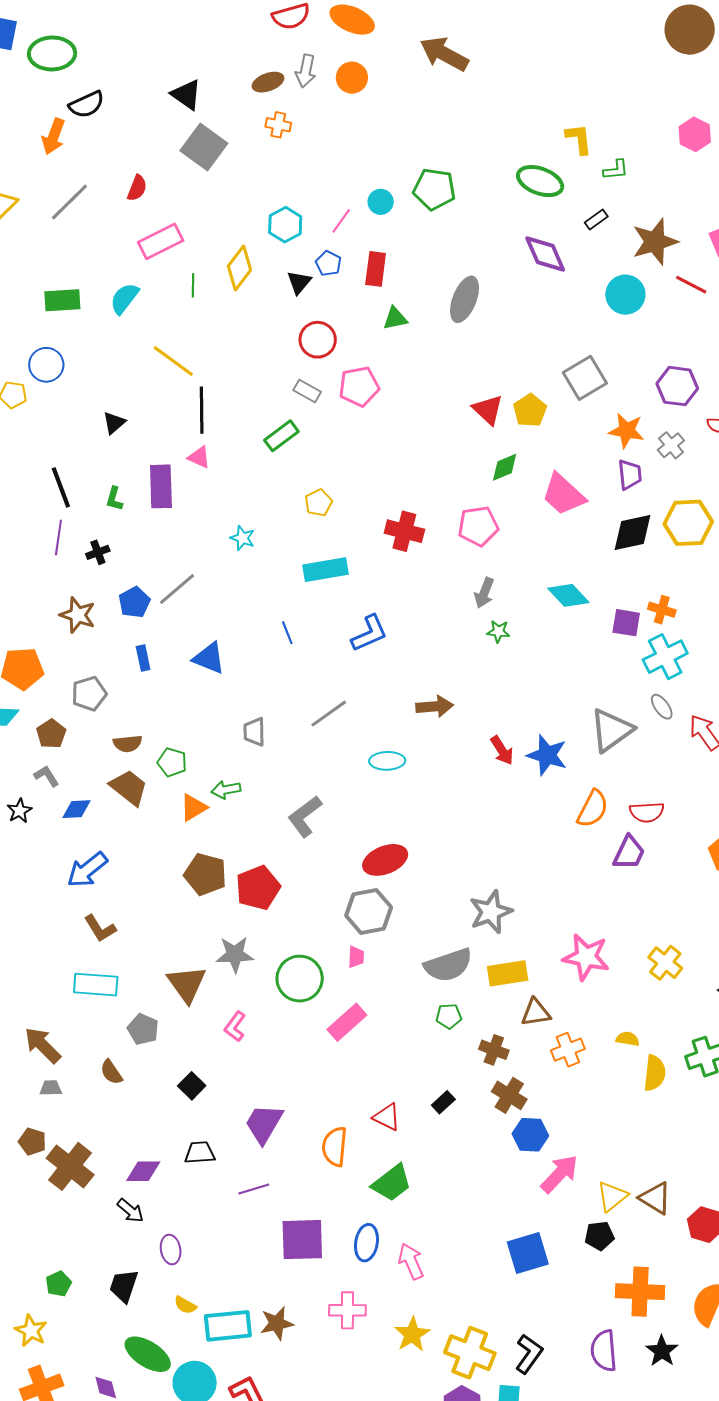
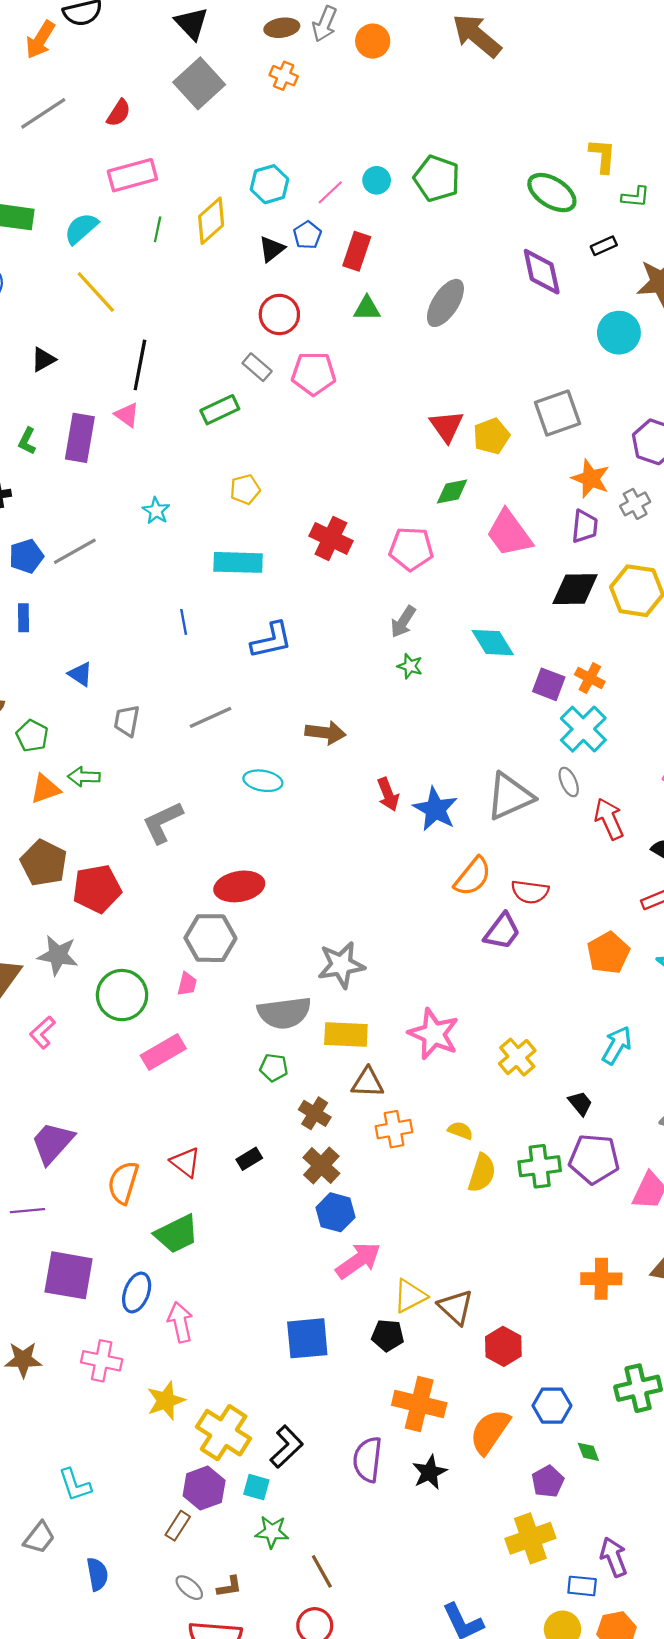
yellow line: (173, 361) -> (96, 292), moved
cyan cross: (665, 657) -> (583, 729), turned -30
blue triangle: (209, 658) -> (80, 674), moved, size x0.7

